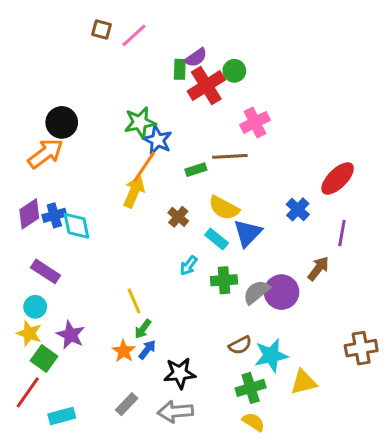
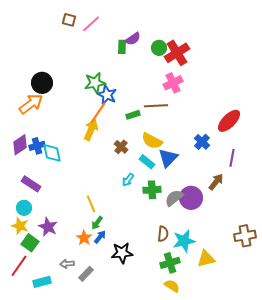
red cross: (206, 86) -> (177, 53), moved
brown semicircle: (240, 345) -> (163, 234), turned -56
gray arrow: (175, 412) -> (67, 264), moved, size x0.6

